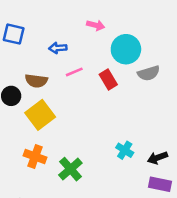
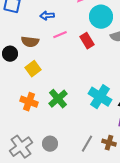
yellow square: (40, 115) -> (33, 69), size x0.7
cyan cross: (125, 150) -> (100, 97), size x1.6
green cross: (70, 169) -> (58, 99), moved

